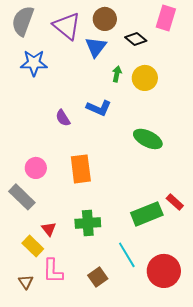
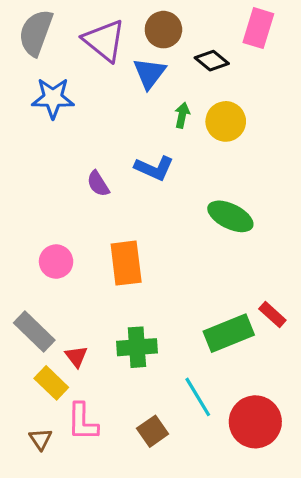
gray rectangle: (22, 197) -> (34, 332), moved

